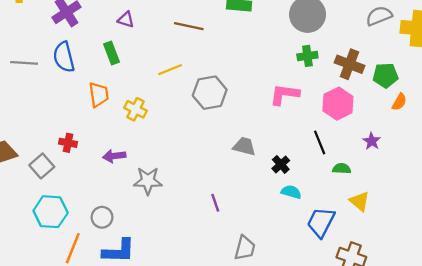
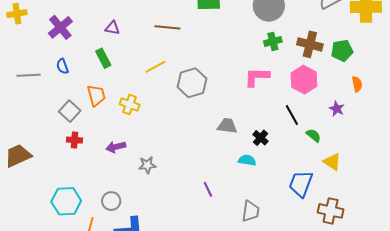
blue semicircle: (64, 57) -> (62, 66), size x0.6
orange semicircle: (399, 102) -> (357, 84), moved, turned -35
gray square: (42, 166) -> (70, 111), moved
green semicircle: (342, 169) -> (313, 135), turned 42
gray star: (148, 181) -> (147, 165), size x0.7
cyan semicircle: (291, 192) -> (247, 160), moved
purple line: (215, 203) -> (208, 189), moved
gray trapezoid: (245, 248) -> (251, 211), moved

